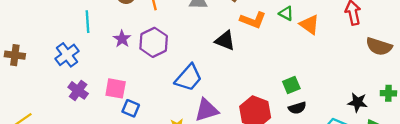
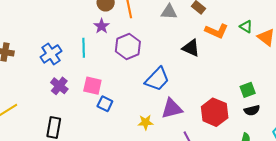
cyan line: (88, 22) -> (84, 48), moved
purple star: (122, 39) -> (102, 26), moved

